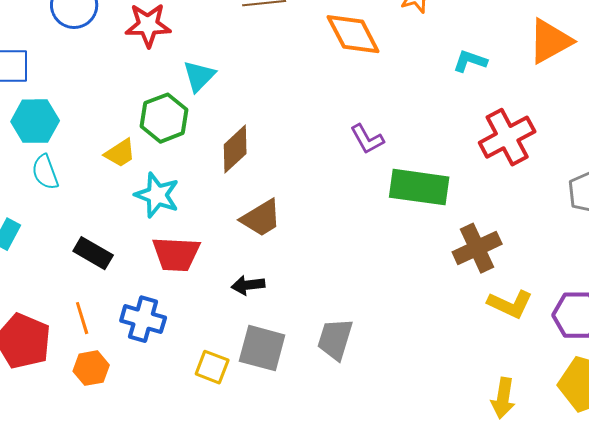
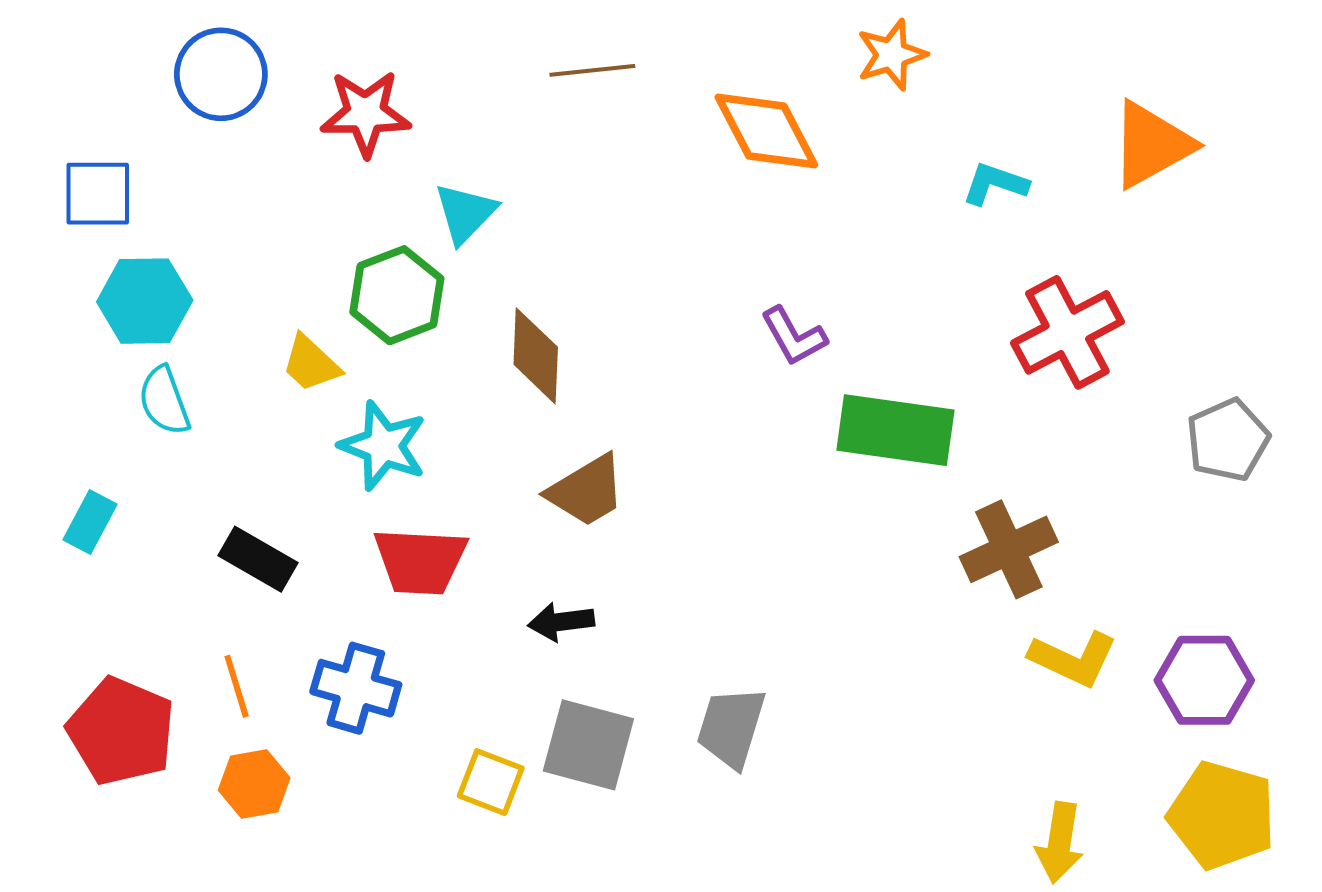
brown diamond: (235, 149) -> (536, 356), turned -45
yellow trapezoid: (120, 153) -> (311, 364), turned 76

